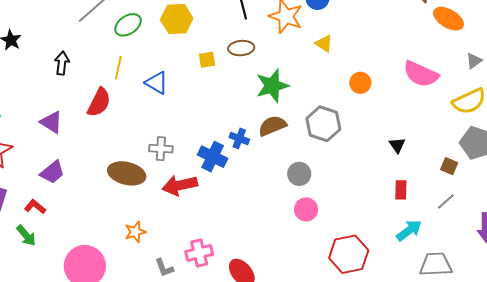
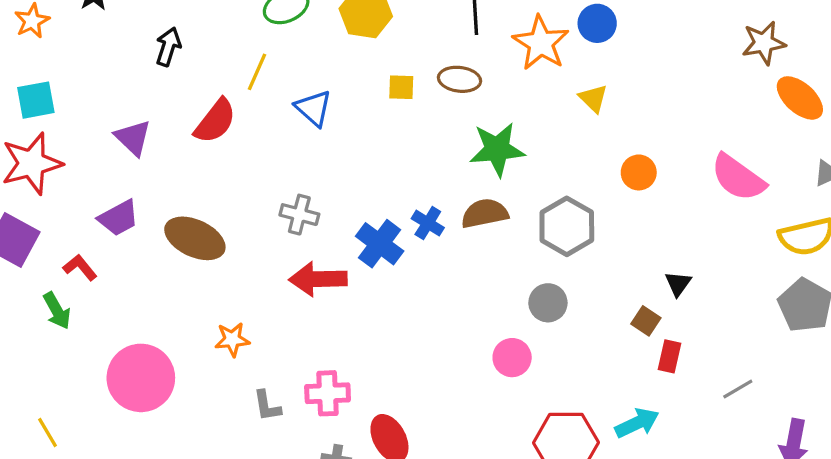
brown square: (449, 166) -> (646, 321), moved
brown ellipse: (127, 173) -> (195, 238), moved
gray circle: (299, 174) -> (548, 303), moved
cyan arrow: (409, 230) -> (637, 423), moved

